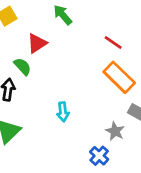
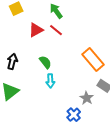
red line: (113, 43) -> (56, 30), moved
green semicircle: (23, 66) -> (45, 62), moved

